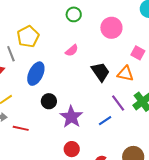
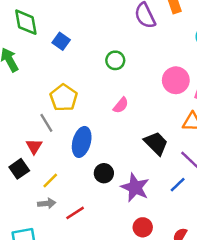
pink circle: (111, 28) -> (176, 80), moved
black trapezoid: (101, 72) -> (156, 143), moved
red line: (21, 128) -> (75, 213), turned -35

